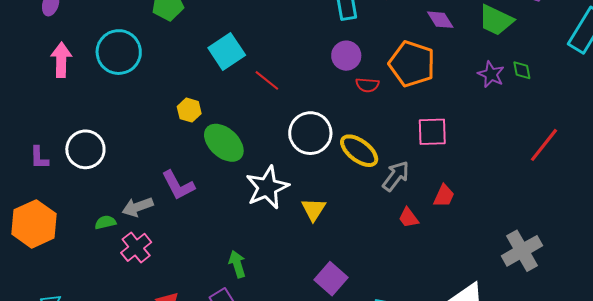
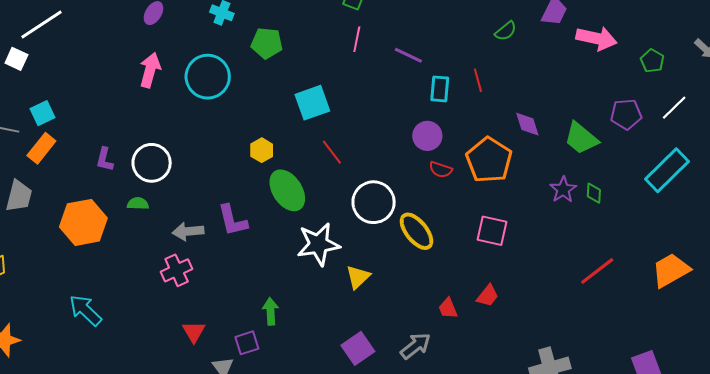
red line: (267, 80) -> (332, 152), moved
gray arrow: (396, 176) -> (416, 346), moved
green semicircle: (105, 222) -> (138, 204), moved

